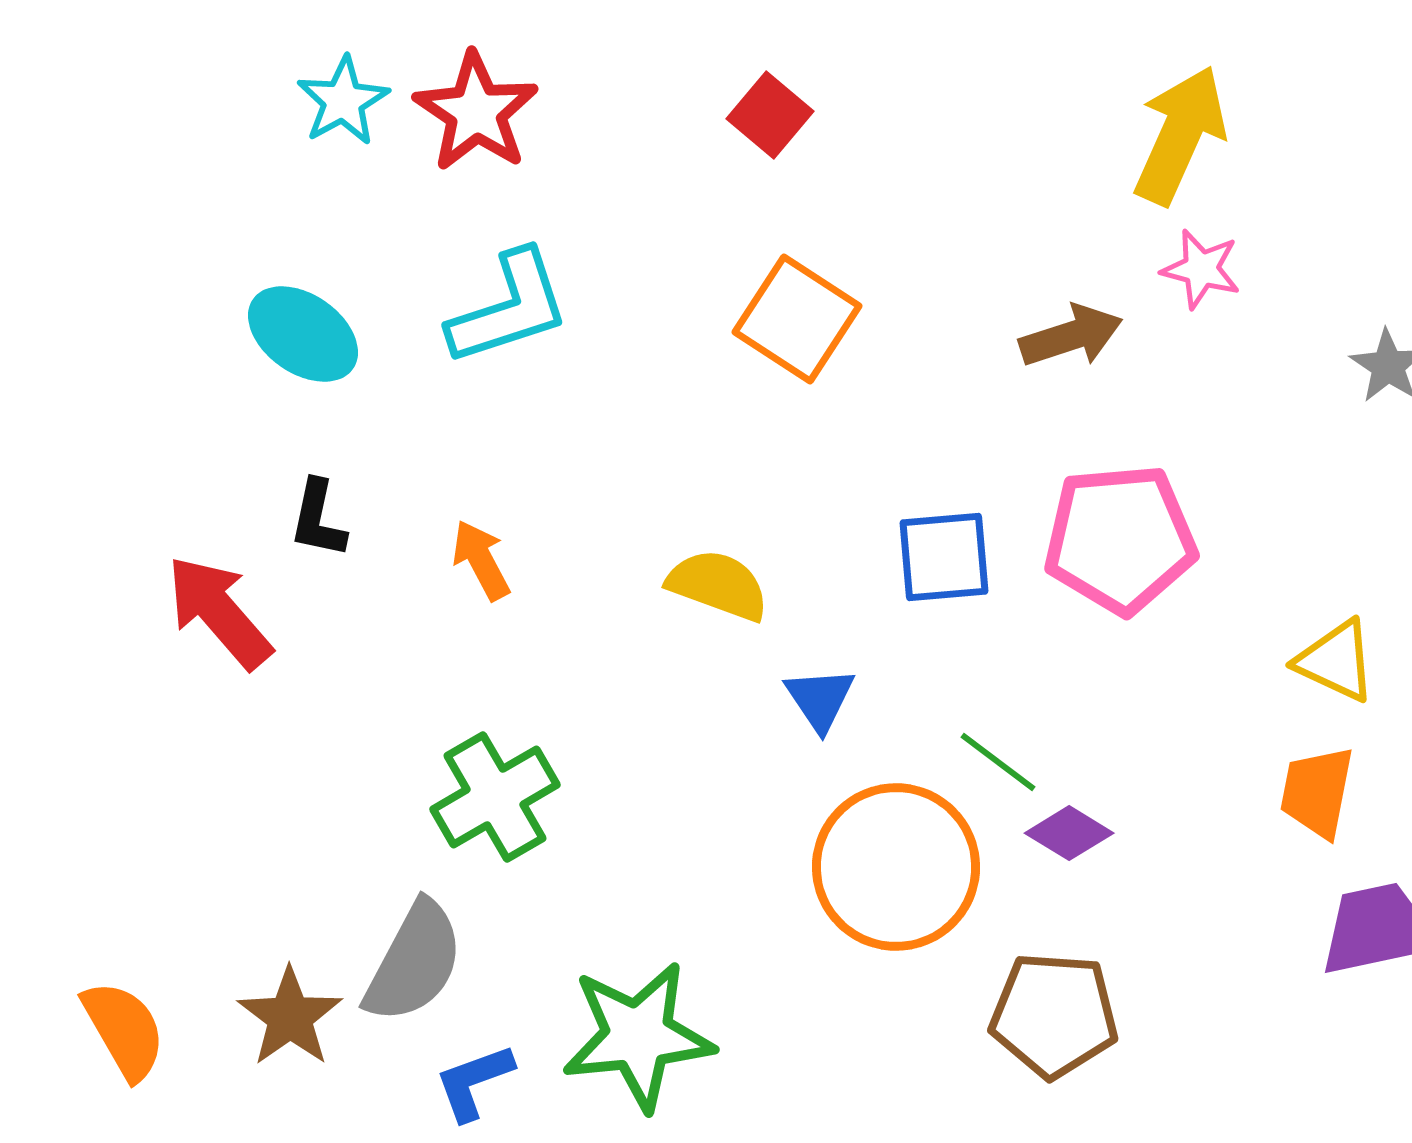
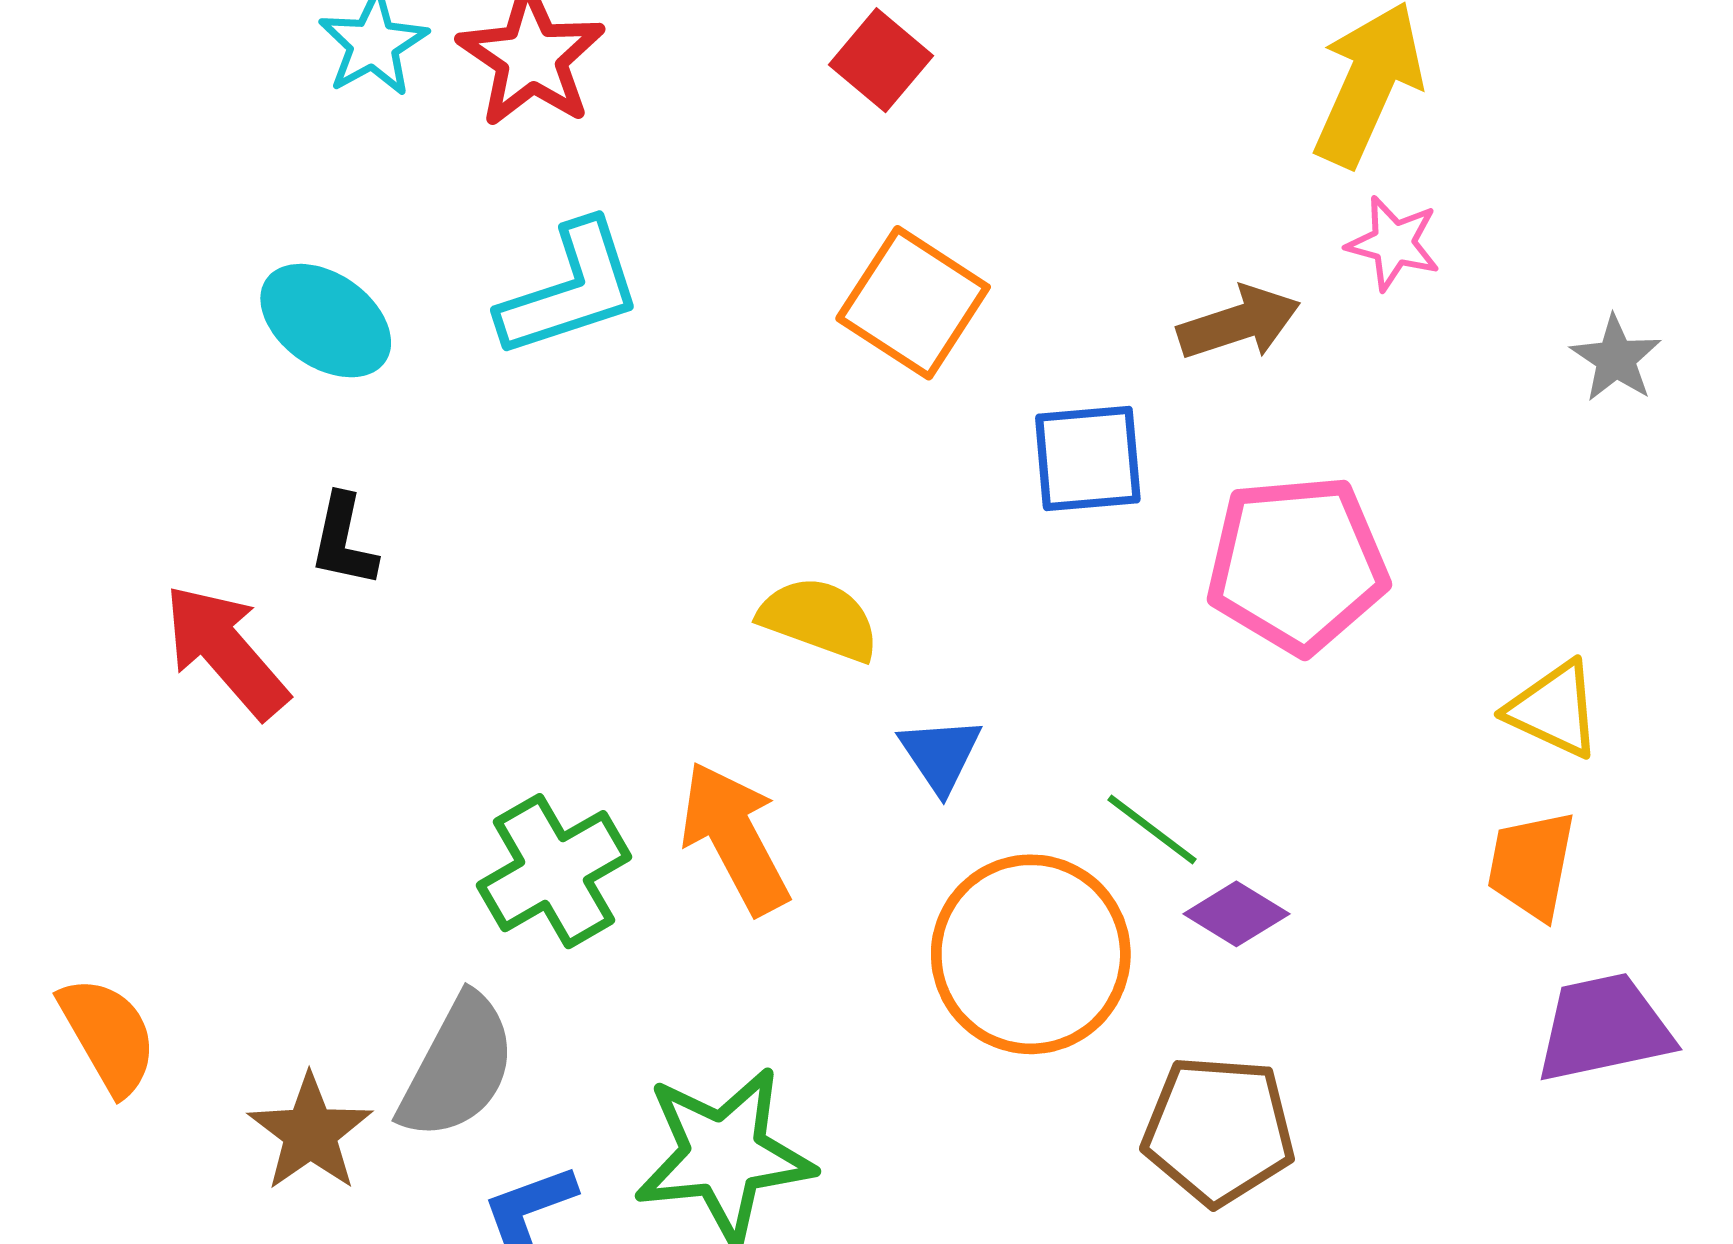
blue square: (944, 557) -> (1088, 459), moved
orange arrow: (481, 560) -> (735, 838), moved, size x1.6
orange semicircle: (124, 1030) -> (108, 1035), moved

